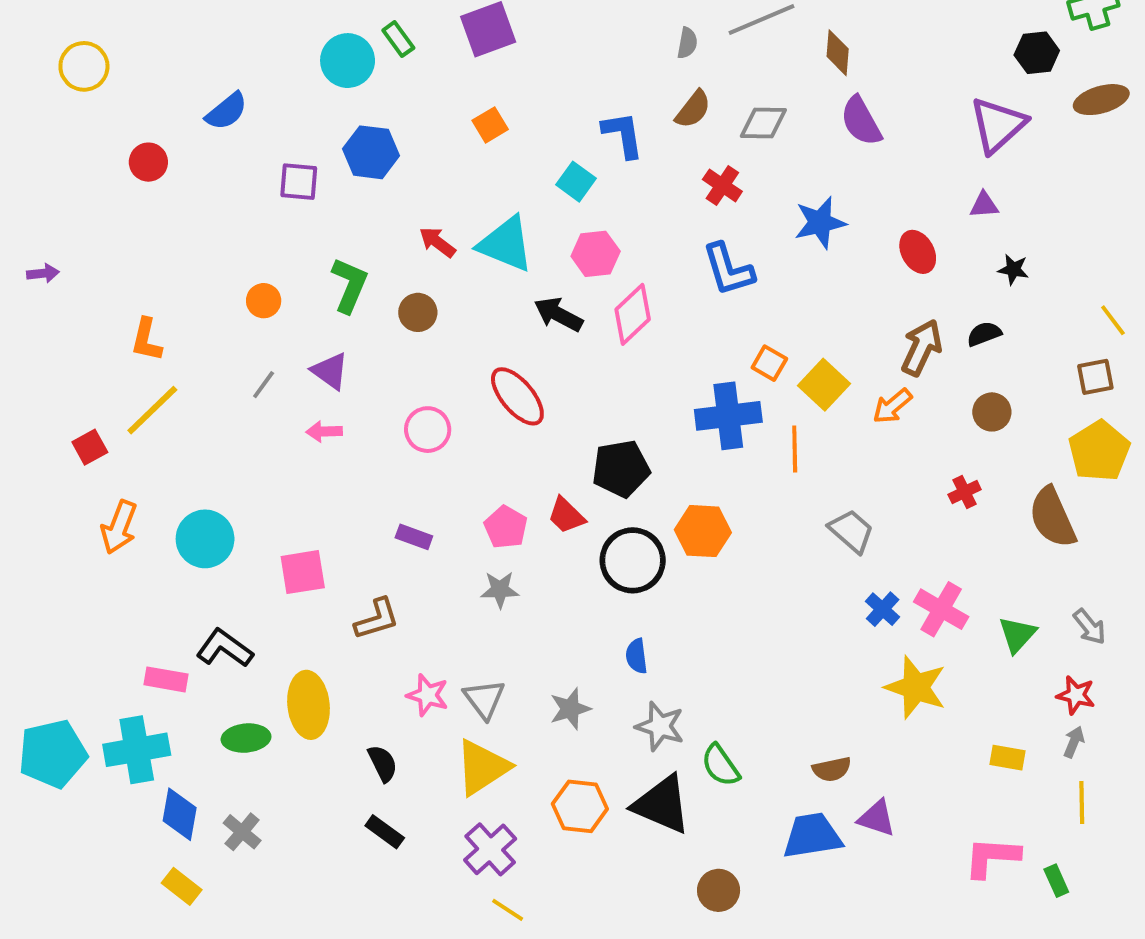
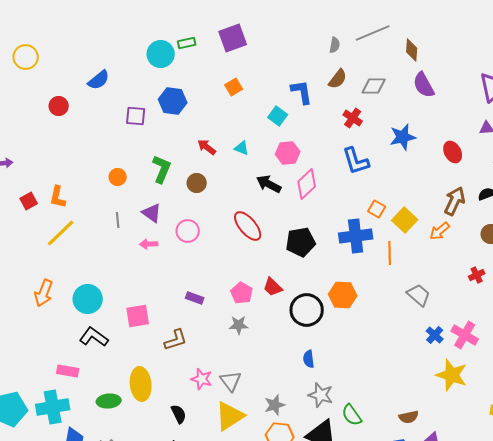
green rectangle: (398, 39) -> (187, 43), turned -66
cyan triangle: (506, 244) -> (242, 148), size x0.5
gray line: (264, 385) -> (118, 220), turned -42
pink circle: (428, 430) -> (188, 231), moved
red square: (90, 447) -> (29, 201), moved
black pentagon: (621, 469) -> (301, 242), moved
black L-shape: (225, 648) -> (94, 337), moved
gray star: (570, 709) -> (275, 405), moved

